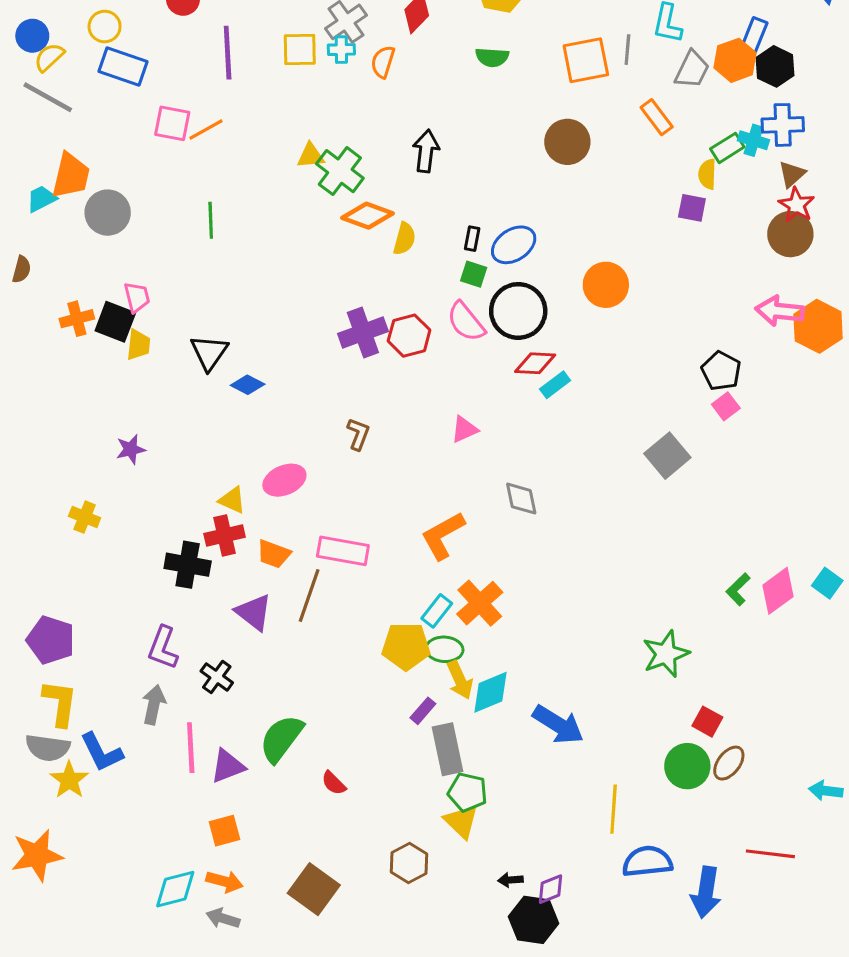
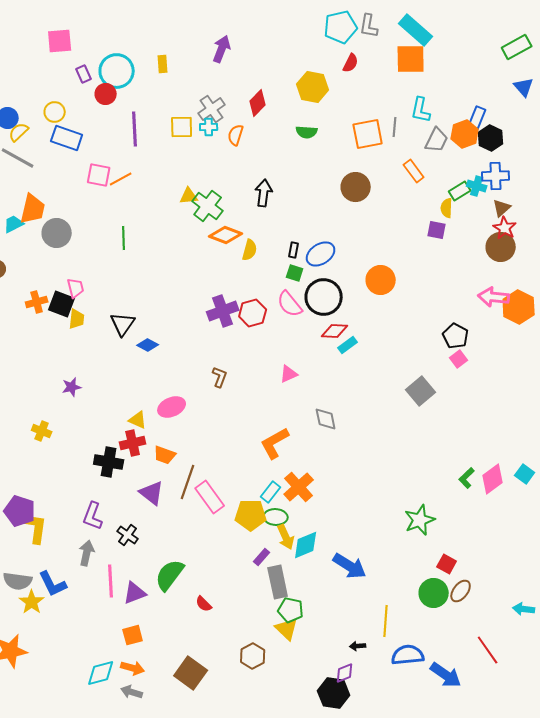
pink rectangle: (343, 551) -> (210, 497), moved, turned 44
yellow L-shape: (60, 703) -> (36, 528), moved
red line: (770, 854) -> (488, 650), turned 48
black arrow: (511, 880) -> (358, 646), moved
blue arrow: (706, 892) -> (446, 675), turned -64

